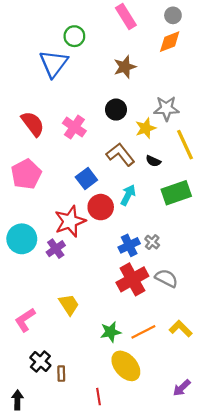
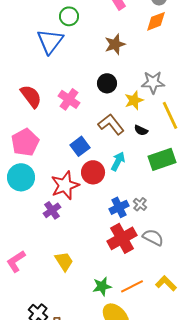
cyan circle: (22, 239) -> (21, 177), moved
pink L-shape: (25, 320) -> (16, 261), moved

